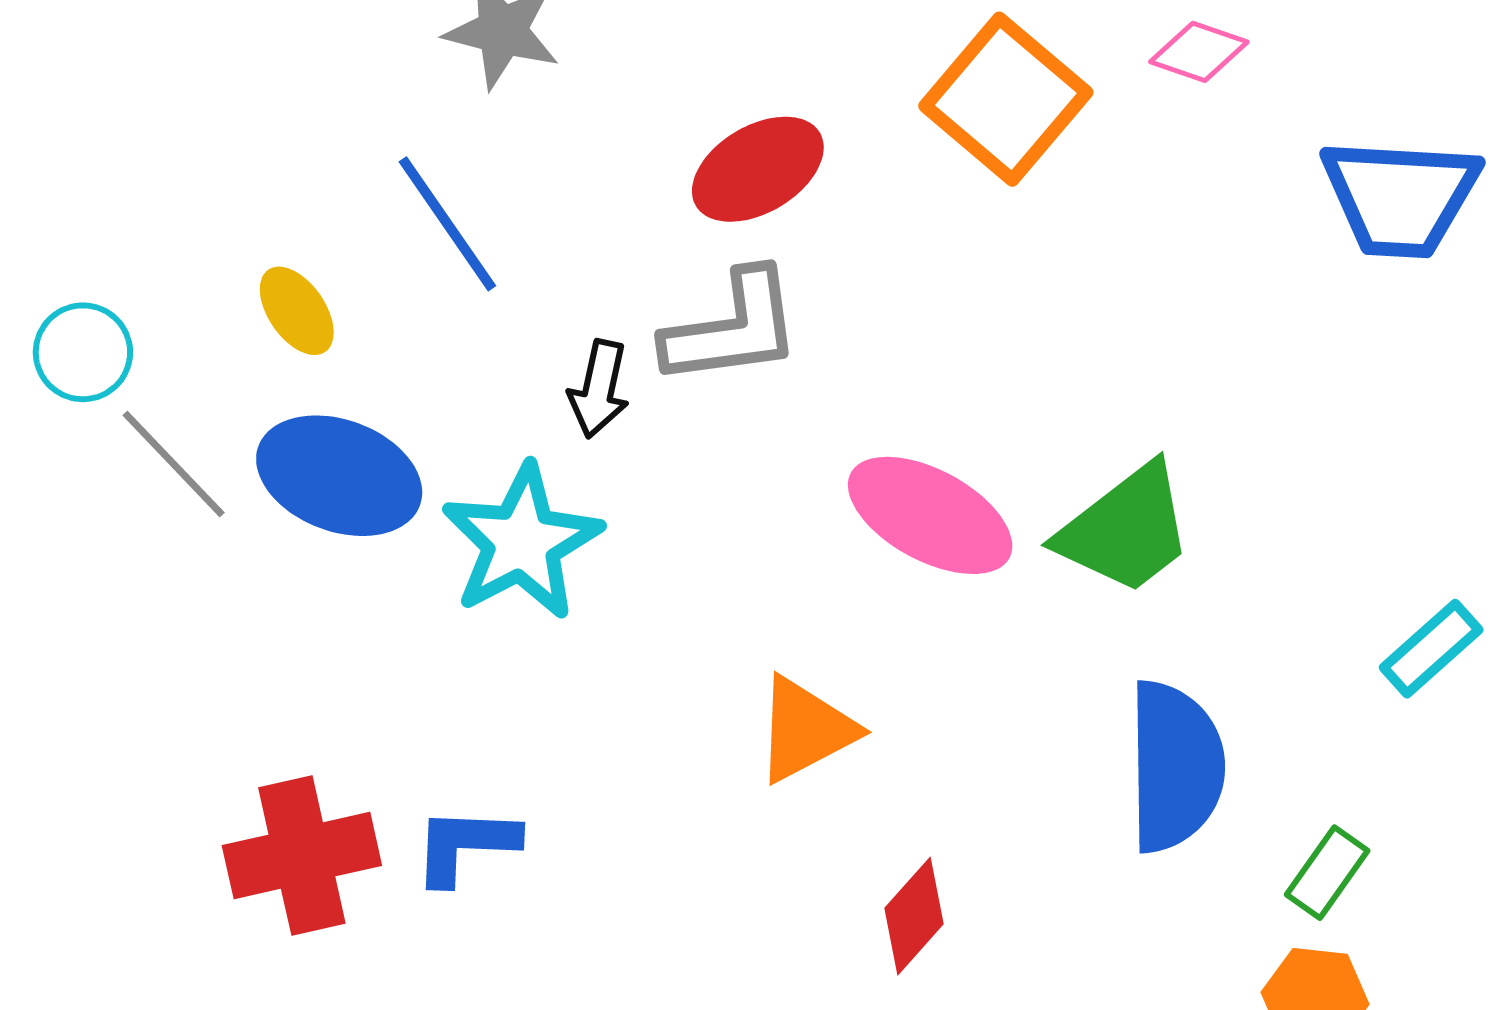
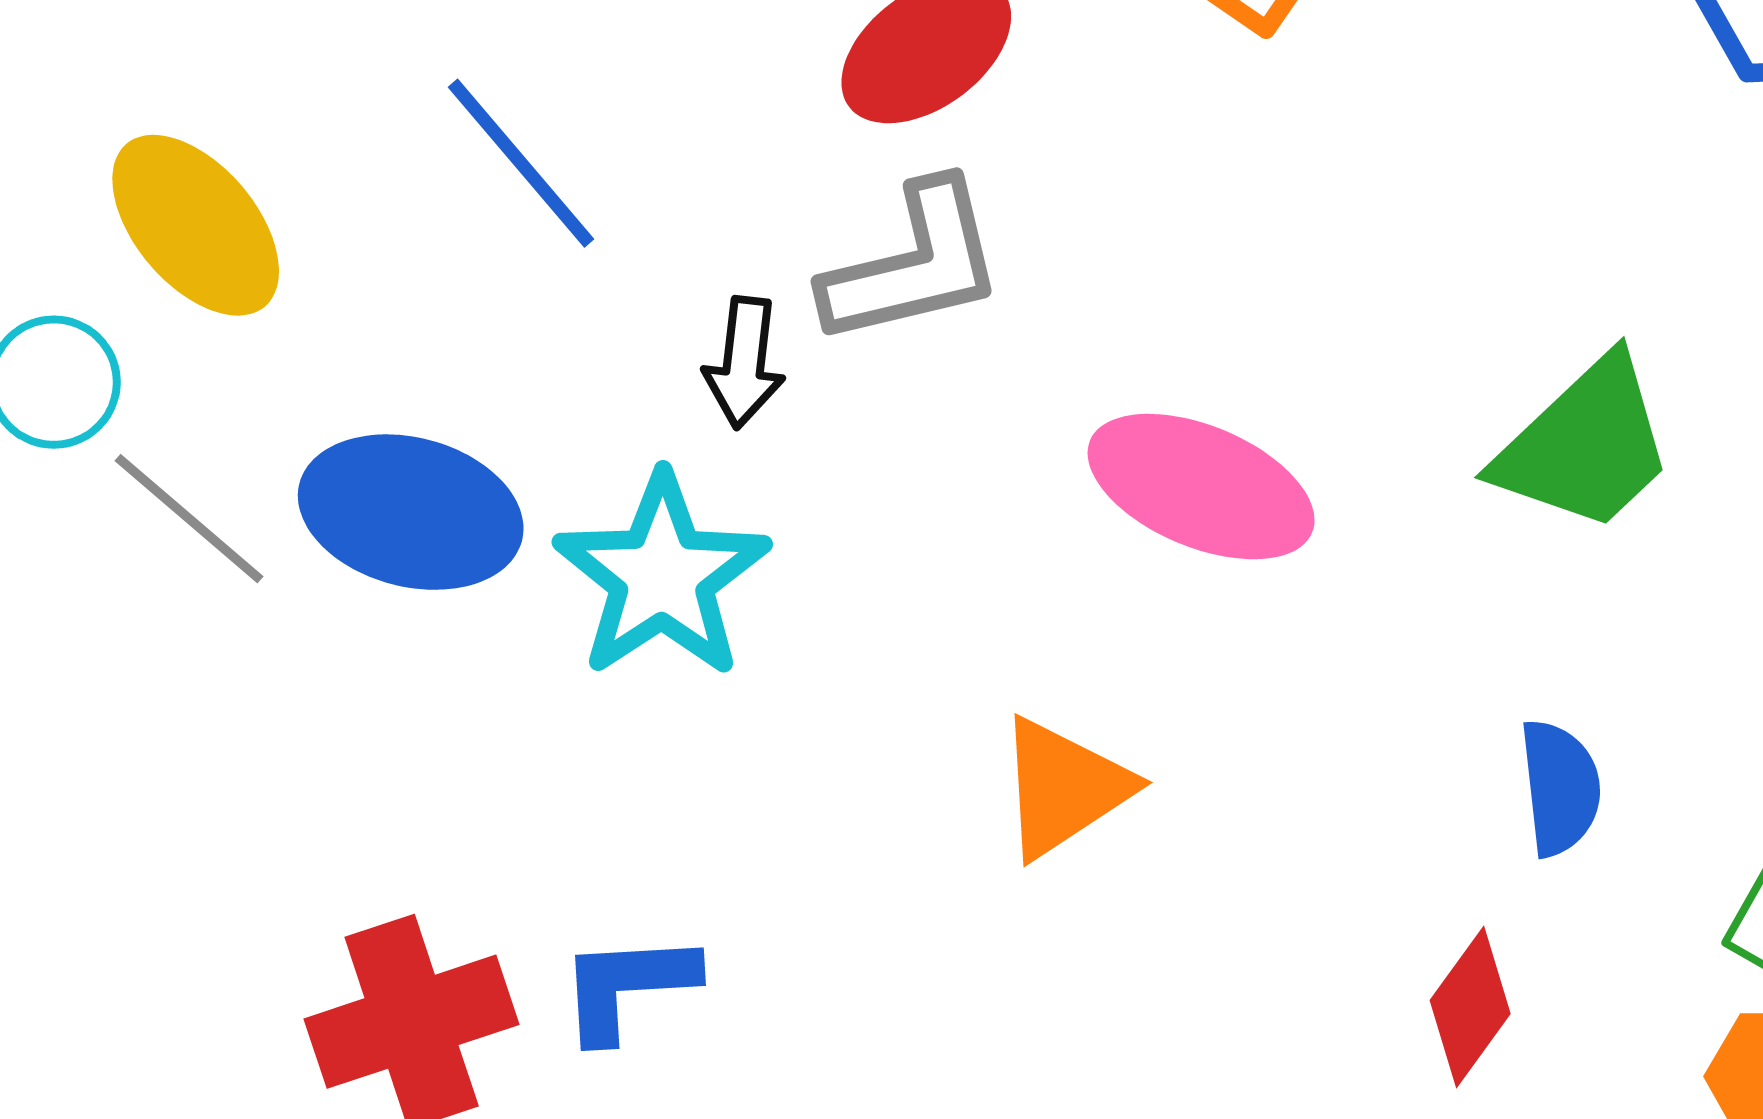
yellow ellipse: (297, 311) -> (196, 225), moved, size x1.6
green trapezoid: (1126, 529) -> (1585, 445), moved
blue semicircle: (1175, 766) -> (1560, 788), size x0.6
red diamond: (914, 916) -> (1470, 1007), moved

